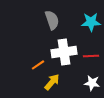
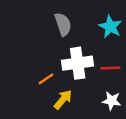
cyan star: (91, 22) -> (110, 27), turned 30

